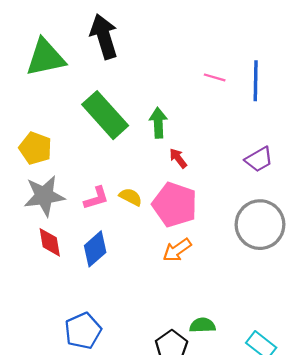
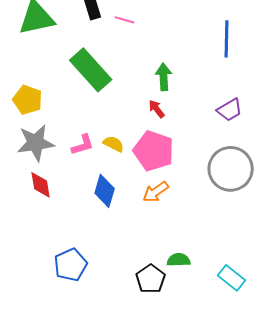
pink line: (215, 77) -> (125, 20), moved
green arrow: (158, 123) -> (164, 77), moved
blue diamond: (95, 249) -> (105, 191), moved, turned -32

